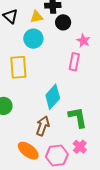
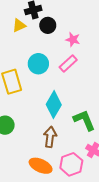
cyan circle: (33, 39) -> (38, 64), moved
pink rectangle: (74, 62) -> (68, 63), turned 48

